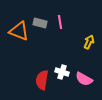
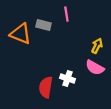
pink line: (60, 22) -> (66, 14), moved
pink semicircle: (84, 79) -> (95, 68), moved

